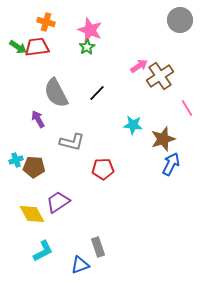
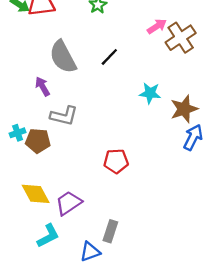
gray L-shape: (72, 142) -> (64, 116), moved
red pentagon: (103, 169) -> (116, 161), moved
purple trapezoid: (58, 202) -> (69, 203), moved
gray rectangle: (98, 247) -> (110, 231), turned 36

